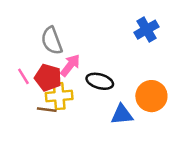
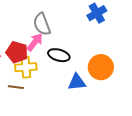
gray semicircle: (52, 41) -> (42, 24), moved
brown line: (47, 110) -> (16, 87), moved

